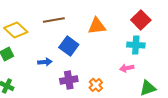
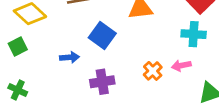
orange cross: (96, 85) -> (153, 71), moved

